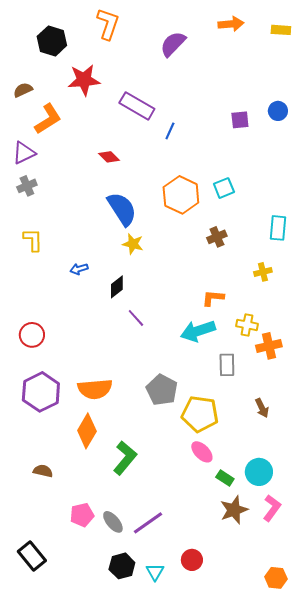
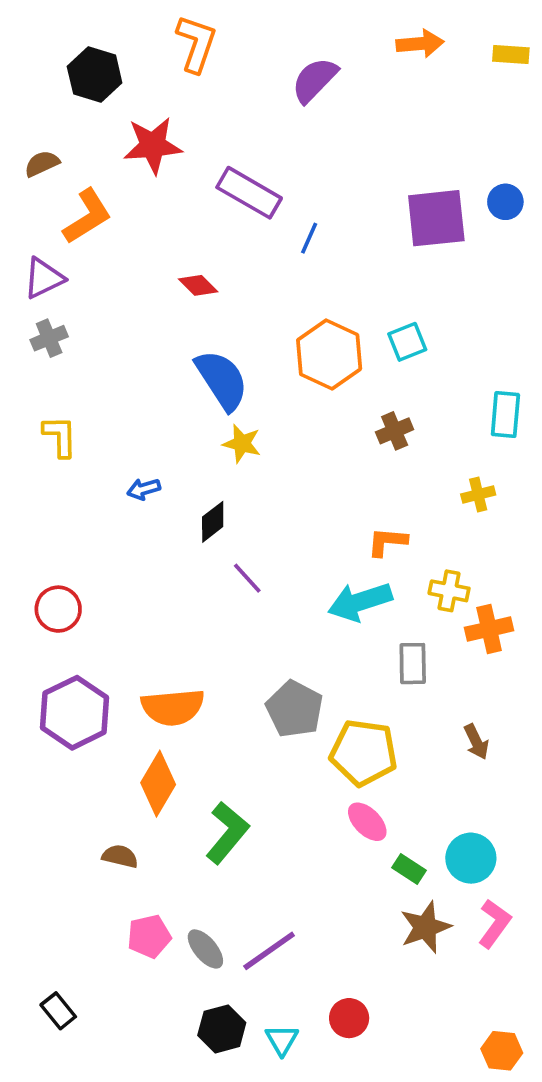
purple square: (240, 120) -> (436, 218), size x1.8
brown semicircle: (43, 471) -> (120, 856), moved
black rectangle: (32, 556) -> (58, 1011), size x0.7

